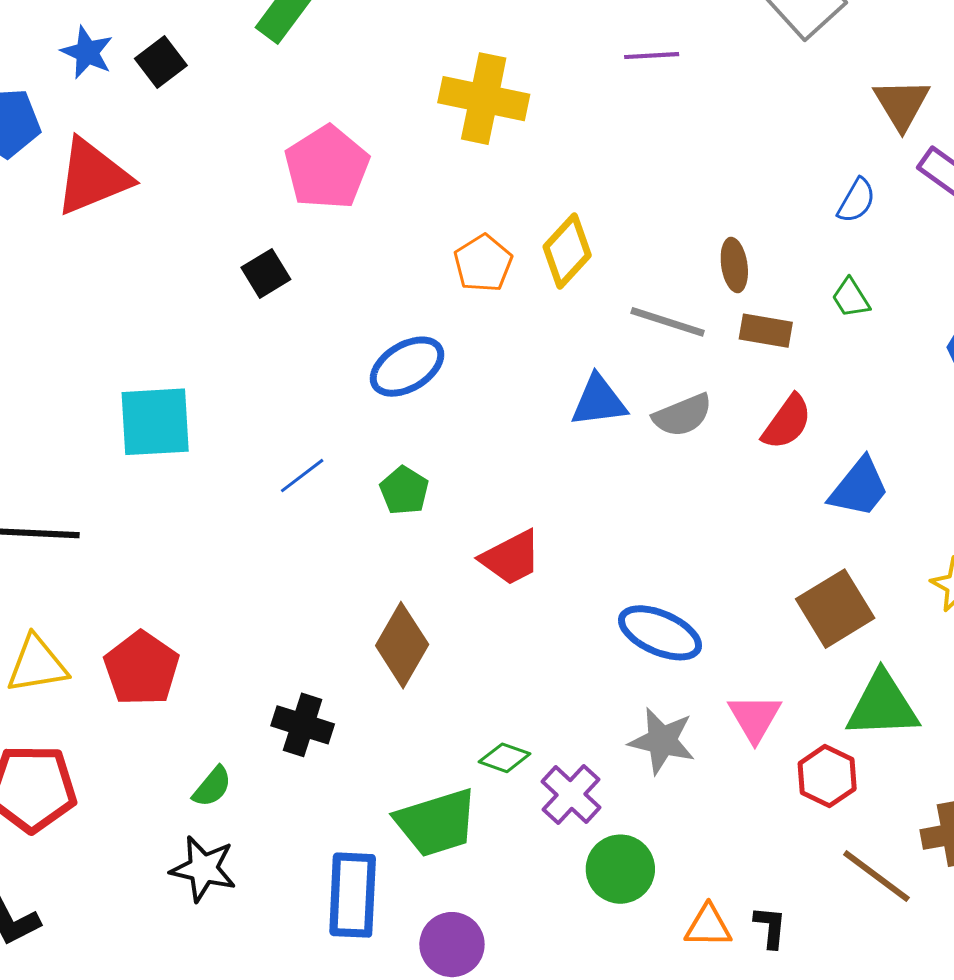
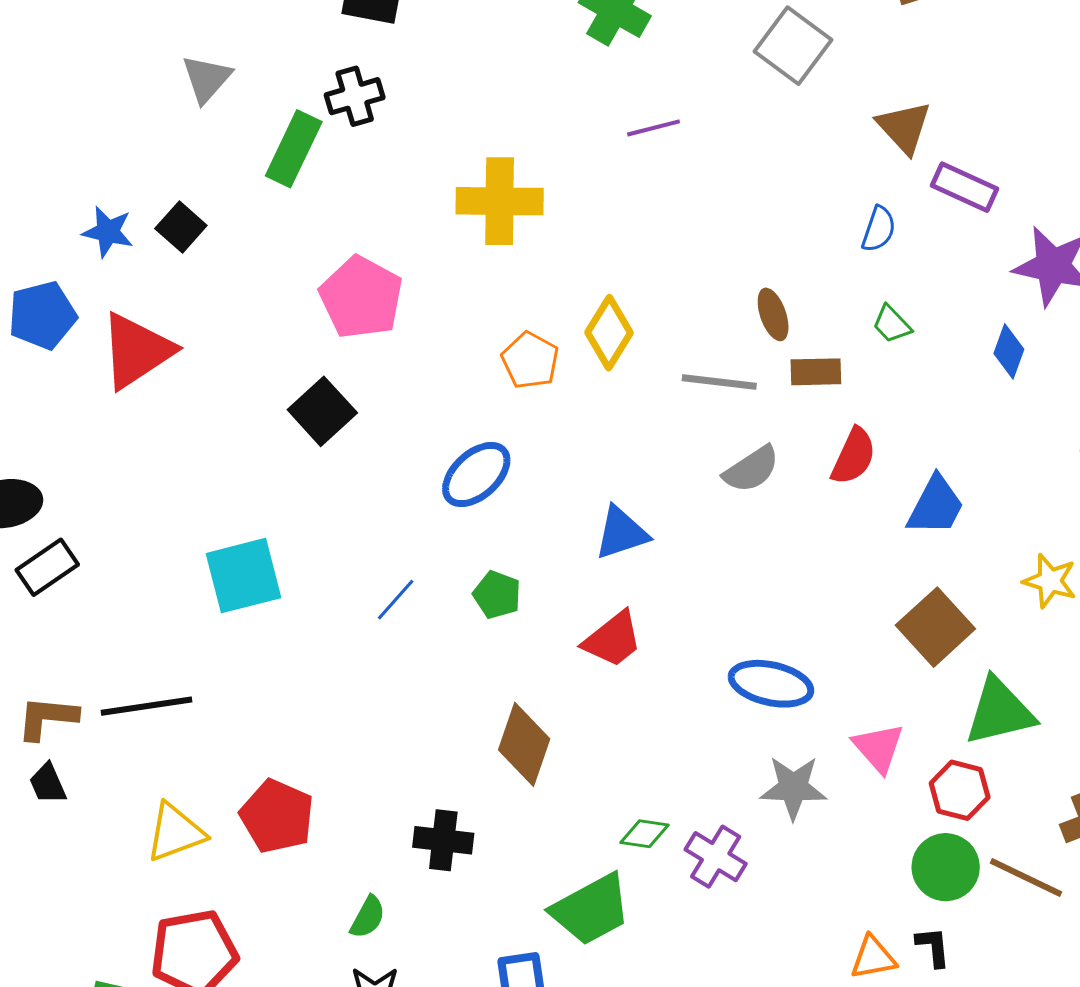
black square: (266, 273) -> (322, 411), size x1.4
blue triangle: (599, 401) -> (621, 533), moved
green circle: (620, 869) -> (946, 867), moved

